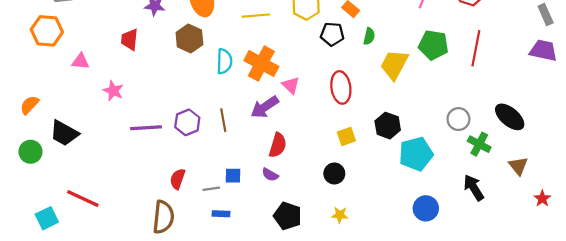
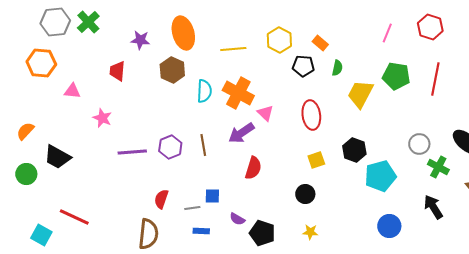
purple semicircle: (270, 175) -> (237, 219), moved
cyan square: (47, 218) -> (41, 235), turned -35

